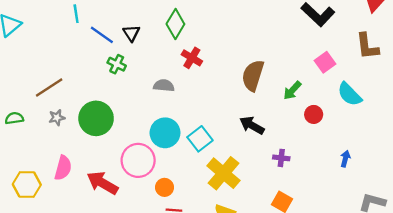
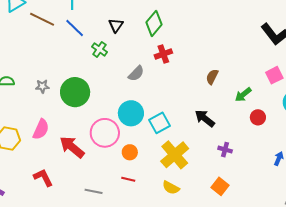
blue line: (102, 35) -> (75, 28), moved
red cross: (192, 58) -> (163, 54), turned 30
brown semicircle: (253, 75) -> (212, 77), size x0.6
gray semicircle: (164, 86) -> (136, 74), turned 120
brown line: (49, 88) -> (42, 19), moved, turned 50
orange circle: (165, 187) -> (130, 152), moved

